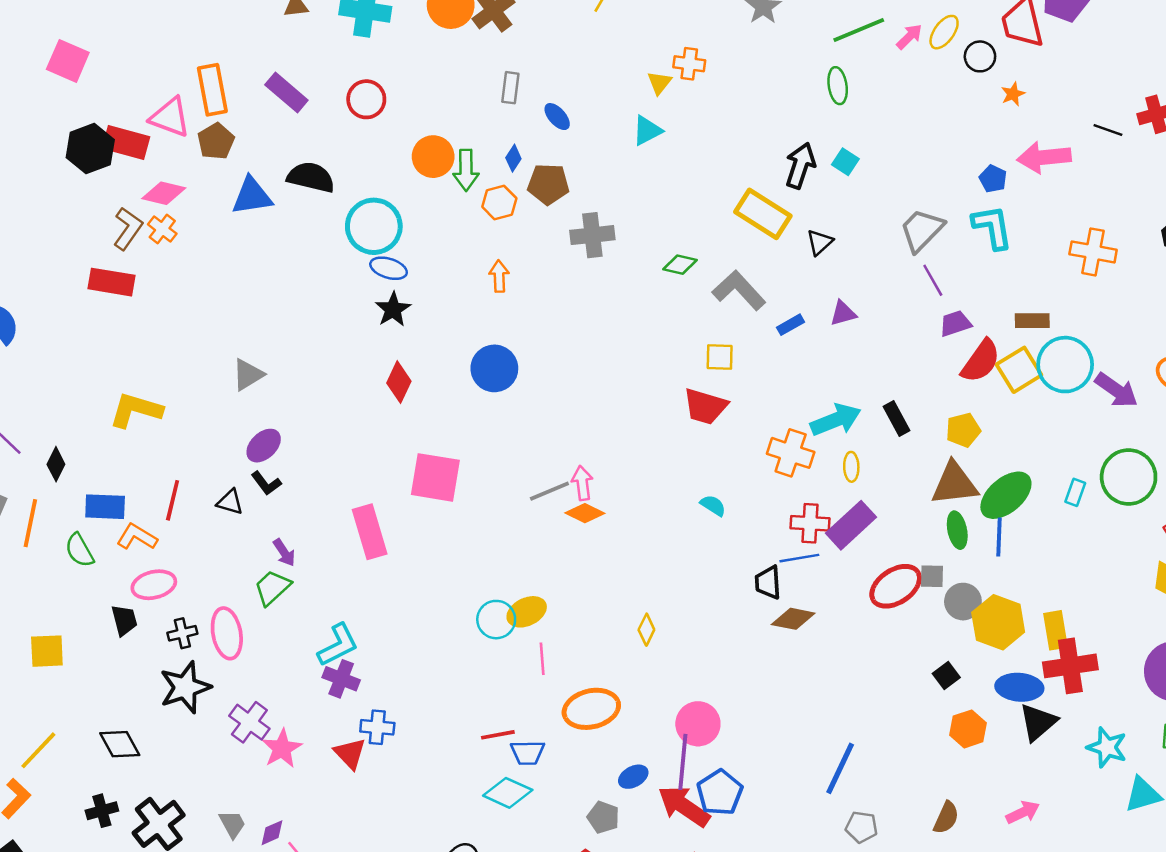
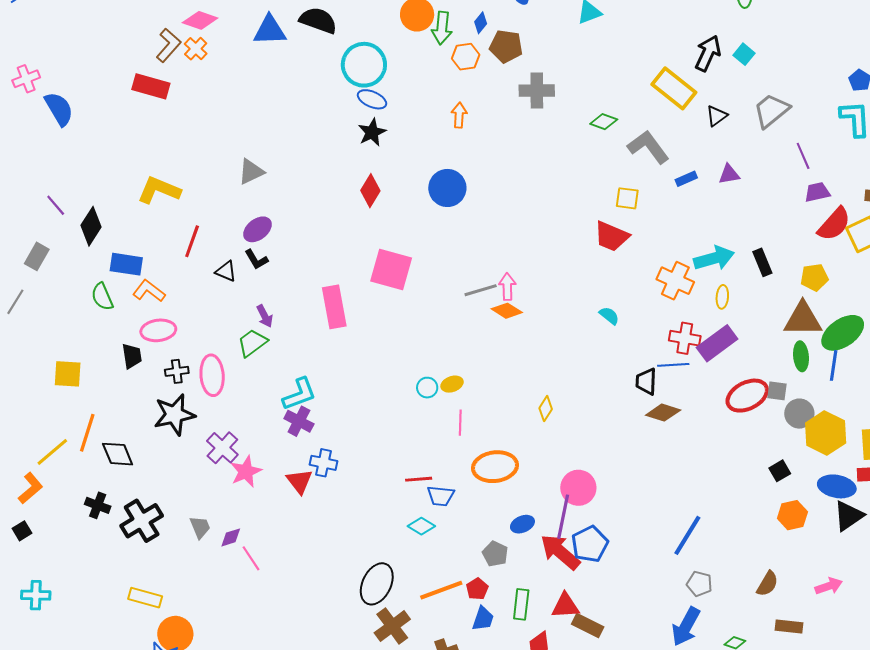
gray trapezoid: (922, 230) -> (771, 111), moved
black diamond: (56, 464) -> (91, 226), size x1.4
red line: (173, 500) -> (192, 241), moved
orange line: (30, 523) -> (87, 433), moved
yellow ellipse: (527, 612) -> (452, 384), size x0.7
cyan circle: (496, 620) -> (427, 388), size x0.7
cyan diamond: (508, 793) -> (421, 526), size x0.7
black cross: (102, 811) -> (98, 505), turned 30

